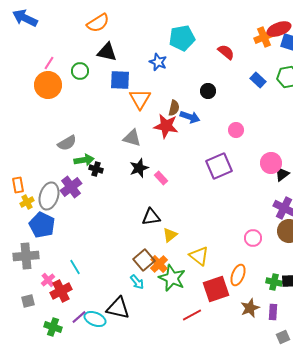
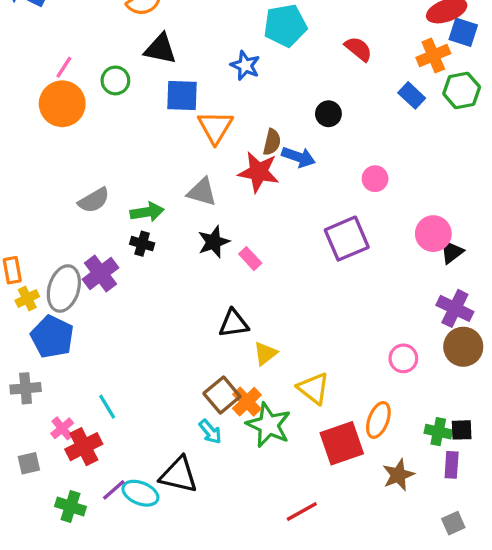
orange cross: (264, 37) -> (433, 56), moved
green arrow: (84, 160) -> (147, 212), moved
gray cross: (26, 256) -> (26, 388), size x0.7
purple rectangle: (273, 312) -> (452, 465), moved
red line: (192, 315) -> (302, 511), moved

